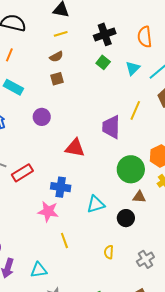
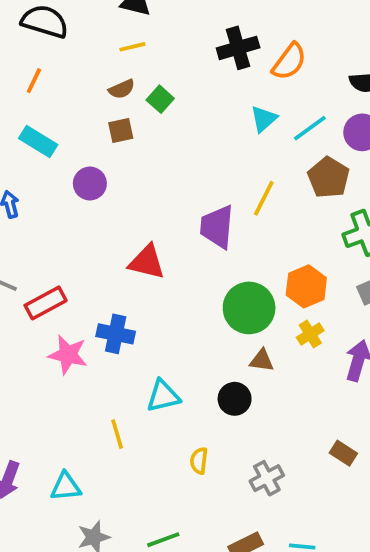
black cross: (105, 34) -> (238, 48), moved
orange semicircle: (145, 37) -> (289, 61), turned -140
green square: (103, 62) -> (160, 99), moved
purple circle: (42, 117) -> (90, 183), moved
cyan triangle: (96, 204) -> (163, 396), moved
pink star: (48, 211) -> (68, 355), moved

